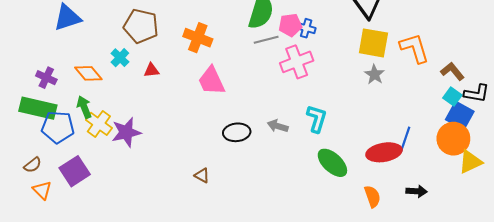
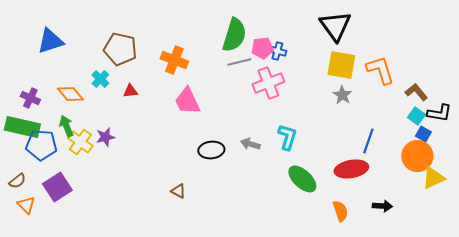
blue square: (460, 115) -> (423, 134), size x0.6
purple star: (126, 132) -> (105, 137), moved, size x0.7
blue line: (405, 140) -> (368, 141), moved

